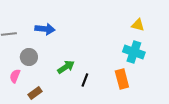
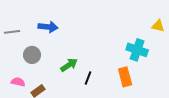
yellow triangle: (138, 25) -> (158, 26), moved
pink semicircle: (15, 76) -> (18, 82), moved, turned 80

